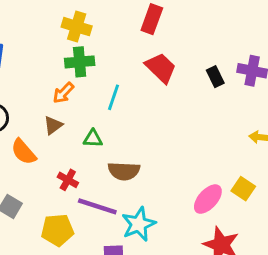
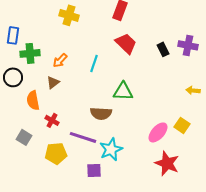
green cross: (80, 62) -> (30, 53), moved
green triangle: (93, 139) -> (123, 91), moved, size x1.5
orange semicircle: (24, 152) -> (33, 100), turned 30
red cross: (68, 180) -> (52, 120), moved

